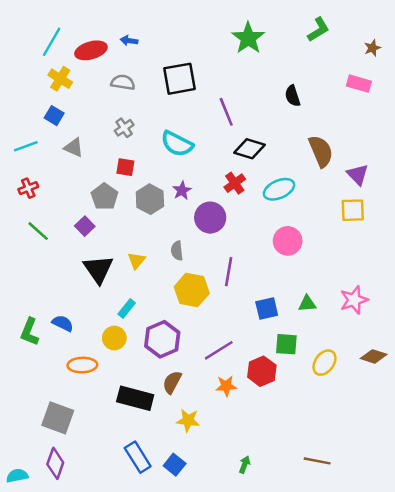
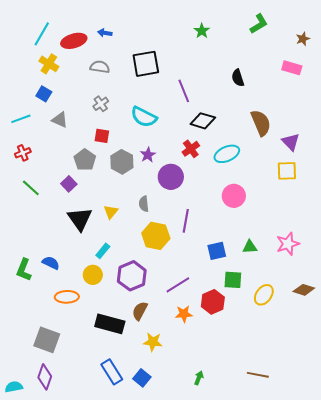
green star: (248, 38) -> (202, 31), size x0.6

